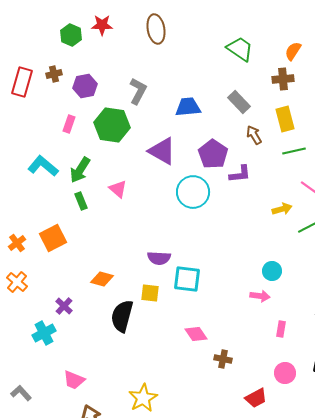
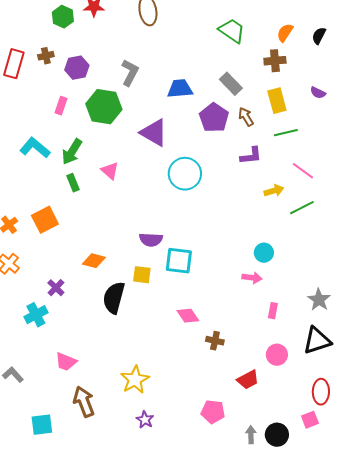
purple pentagon: (213, 154) -> (214, 118), moved
purple L-shape: (240, 174) -> (251, 156), moved

